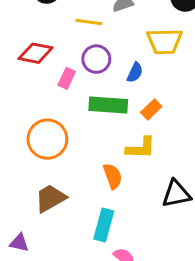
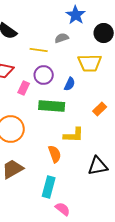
orange rectangle: (151, 109) -> (100, 109), moved

